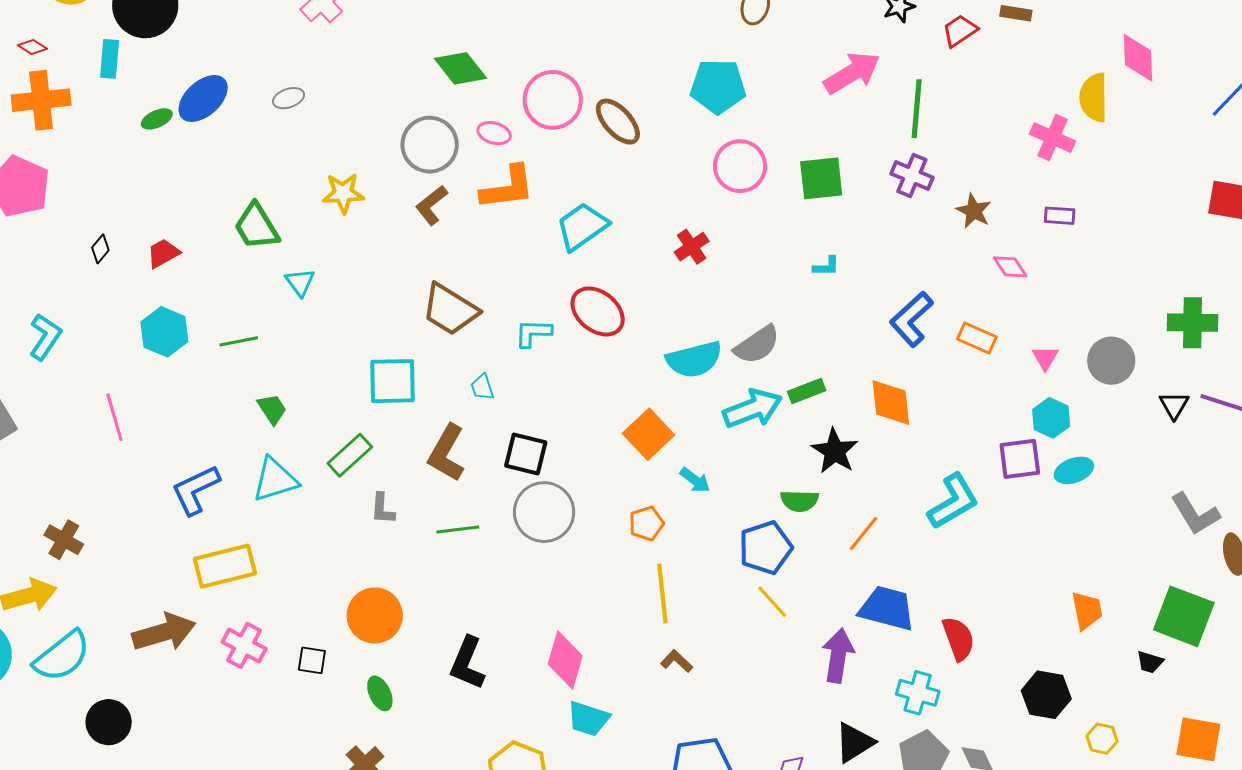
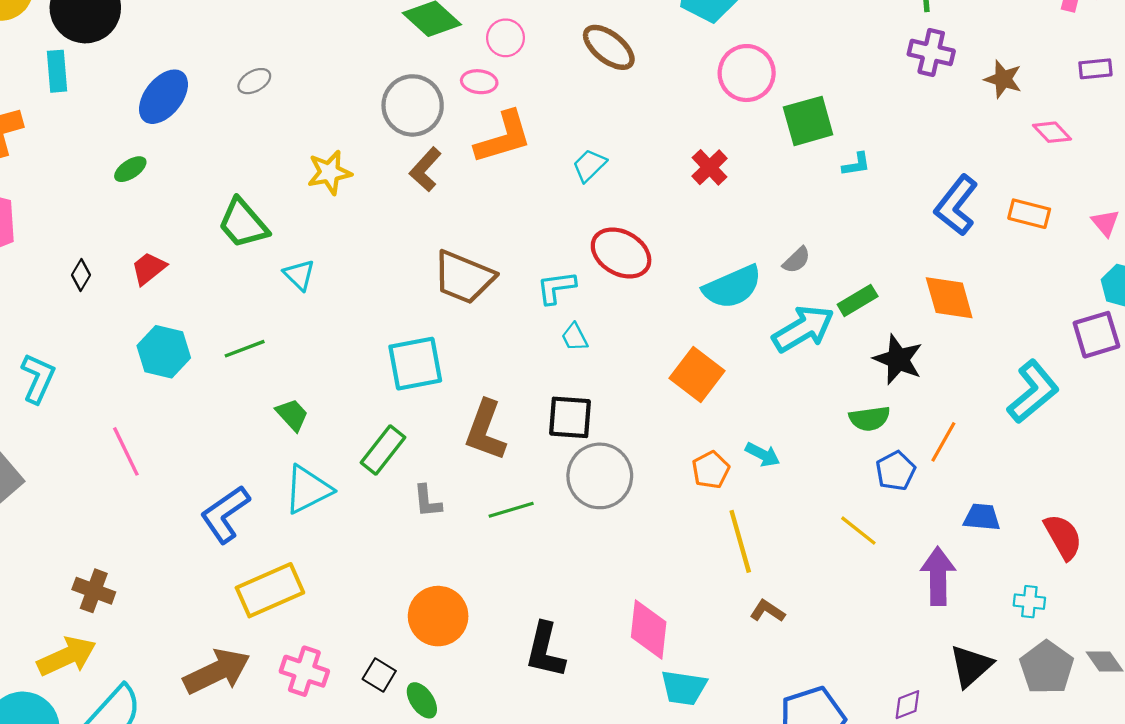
pink circle: (553, 100) -> (506, 38), moved, size x0.6
green ellipse: (157, 119) -> (130, 169), moved
green square: (821, 178) -> (808, 121), moved
cyan trapezoid: (582, 226) -> (589, 165), size x0.6
gray semicircle: (757, 345) -> (797, 260), size x0.6
cyan trapezoid: (482, 387) -> (575, 337), moved
cyan arrow: (695, 480) -> (763, 455), moved
blue pentagon: (766, 548) -> (896, 471), moved, size x0.7
blue trapezoid: (887, 608) -> (982, 517), size x0.6
black square: (312, 660) -> (379, 675), turned 32
green ellipse: (380, 693) -> (422, 700), moved
cyan cross: (918, 693) -> (1029, 602), size x0.7

